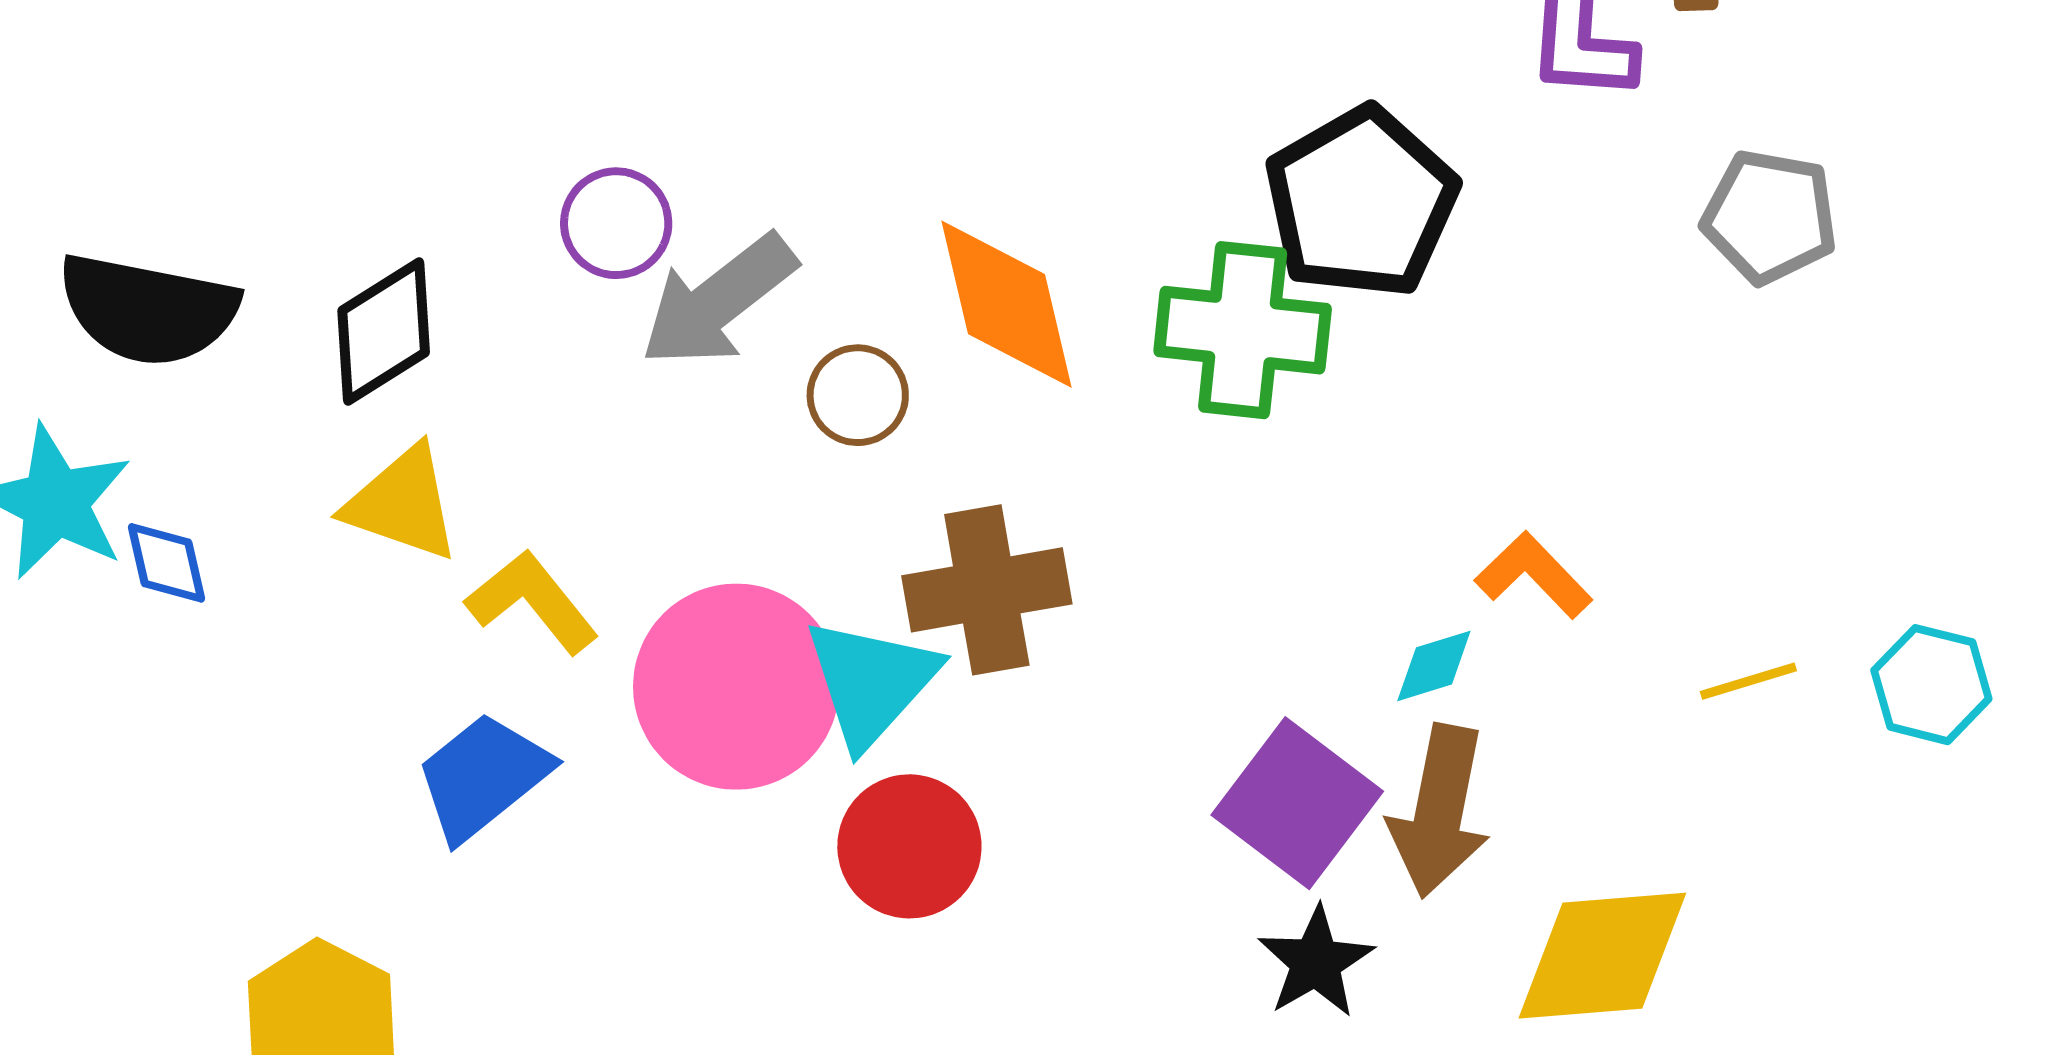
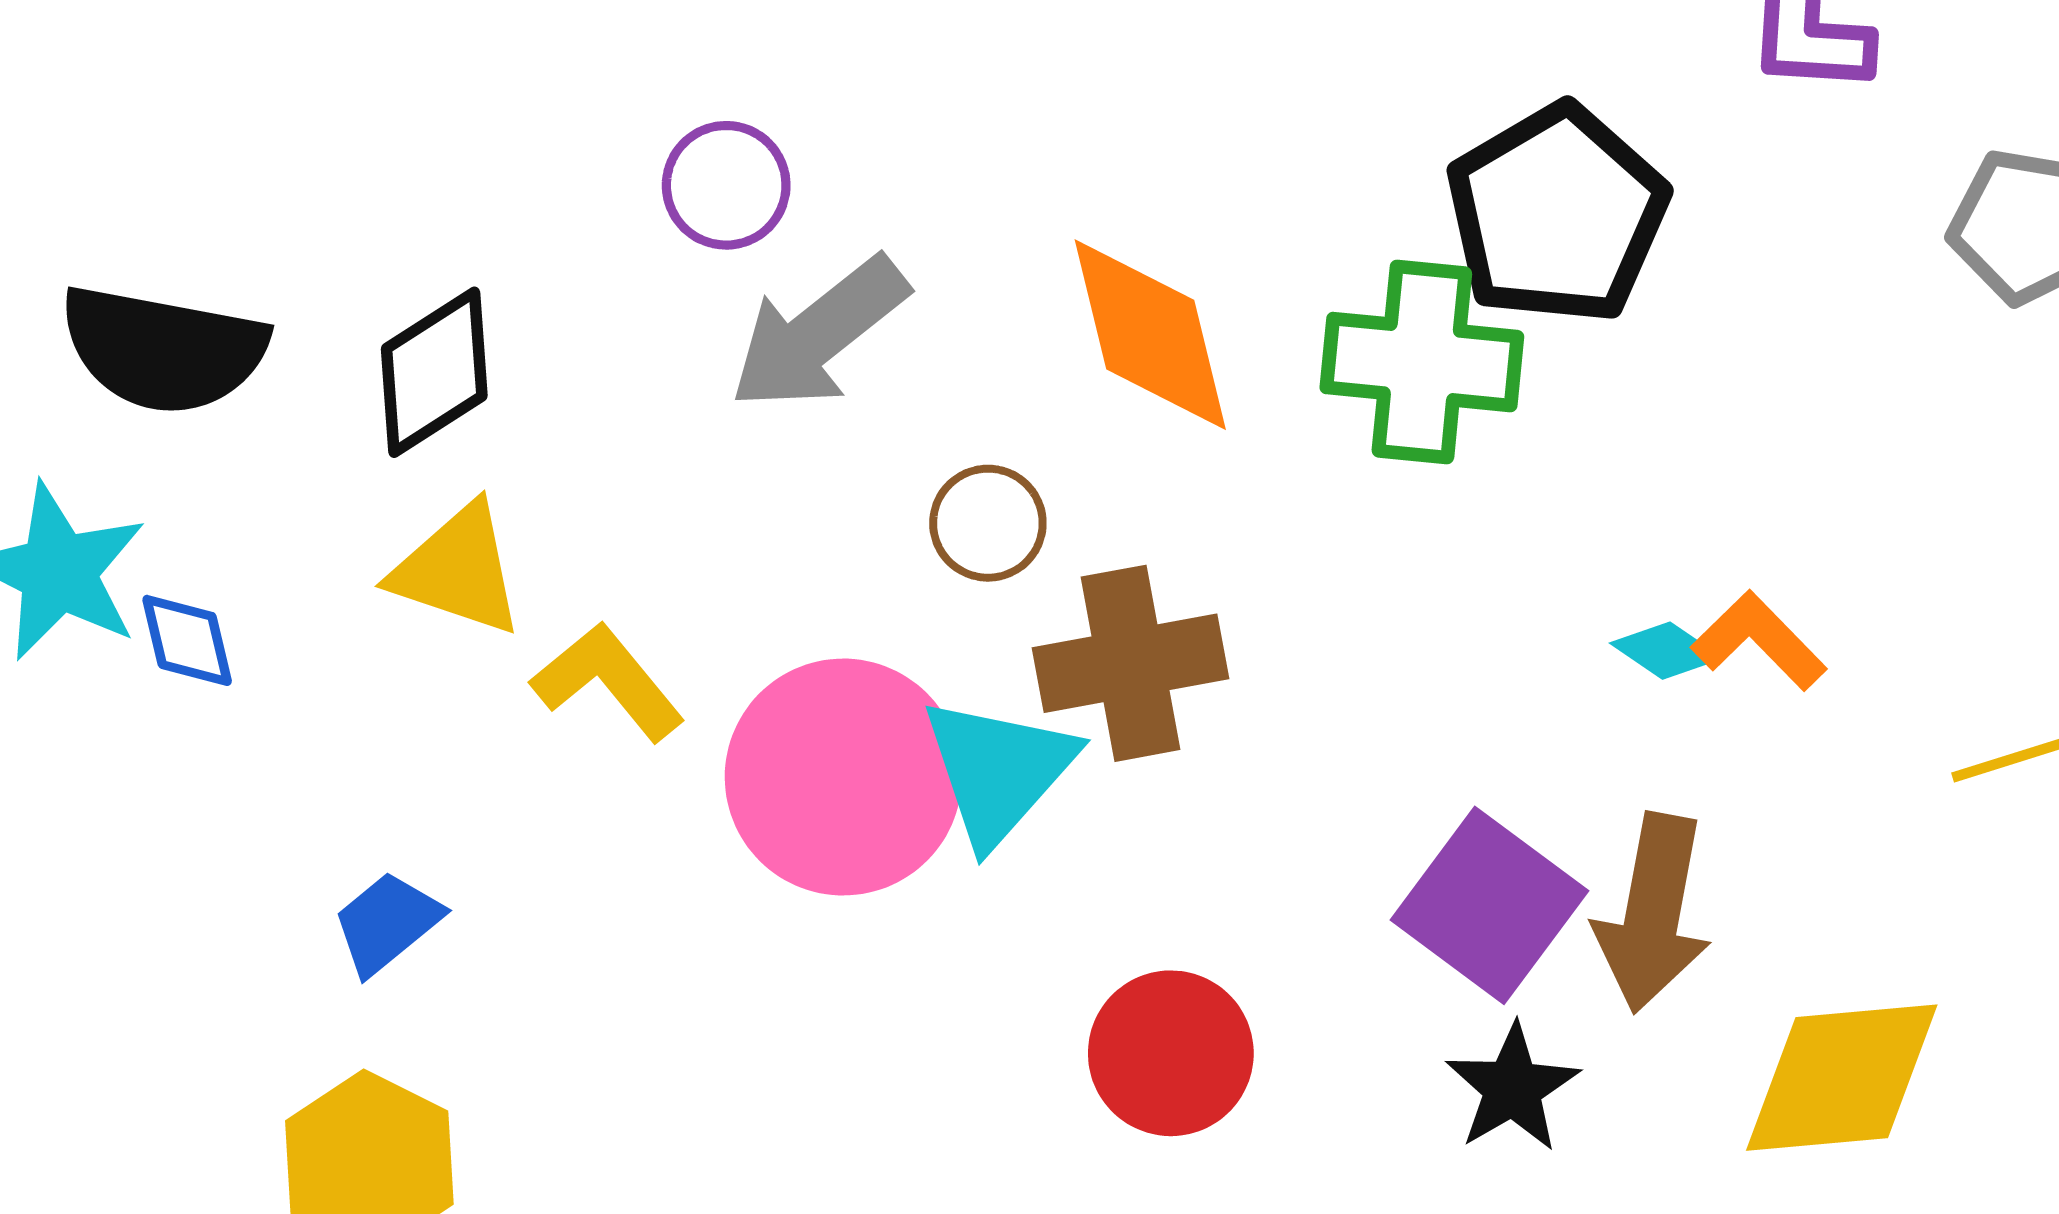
purple circle: (616, 223) -> (726, 185), moved
brown circle: (858, 395) -> (988, 523), moved
cyan diamond: (1434, 666) -> (1666, 651), moved, turned 52
blue trapezoid: (483, 777) -> (387, 923), moved, size x0.7
red circle: (909, 846) -> (1171, 1053), moved

